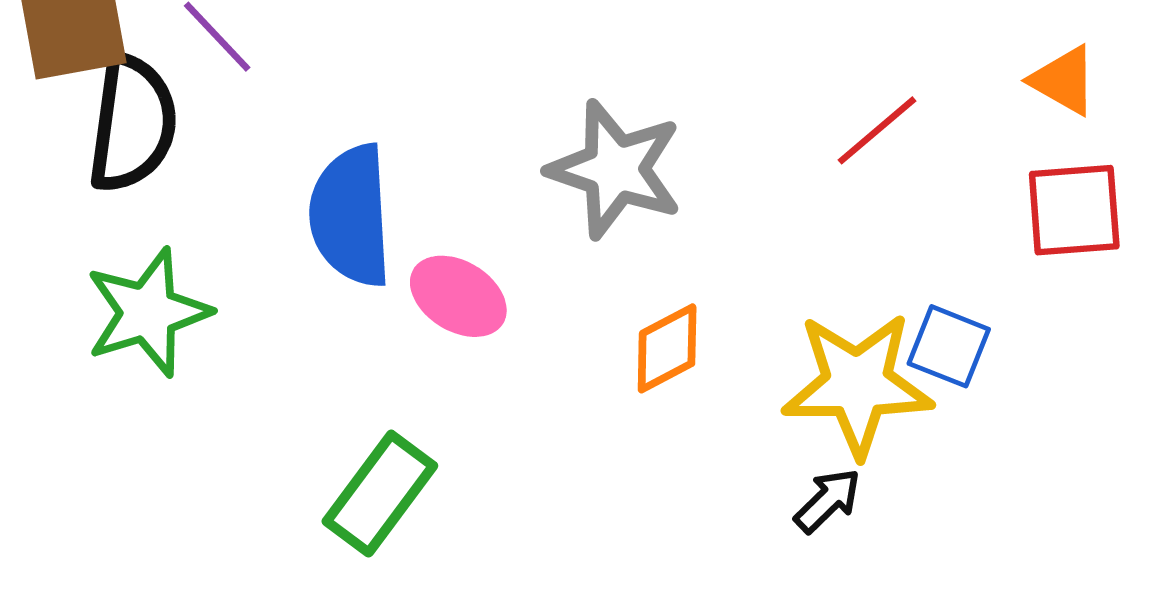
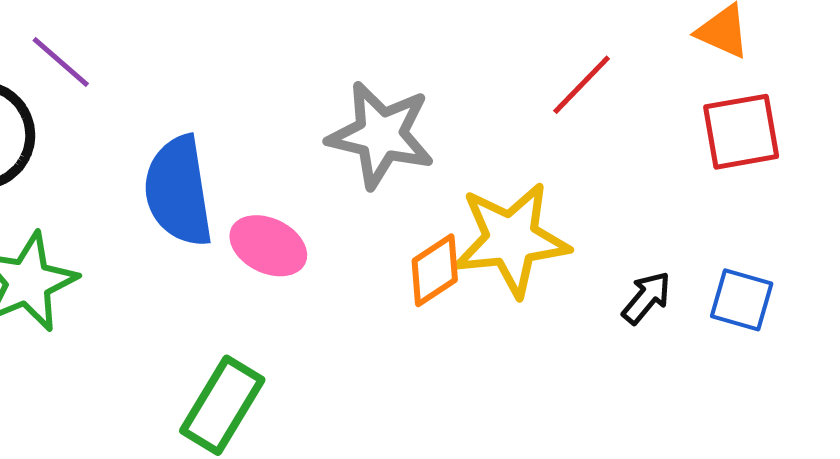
blue square: (949, 346) -> (742, 300), moved
yellow star: (857, 384) -> (511, 239), moved
black arrow: (828, 501) -> (646, 298), moved

